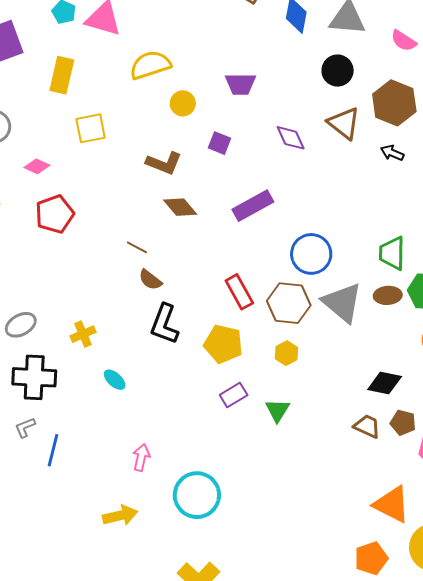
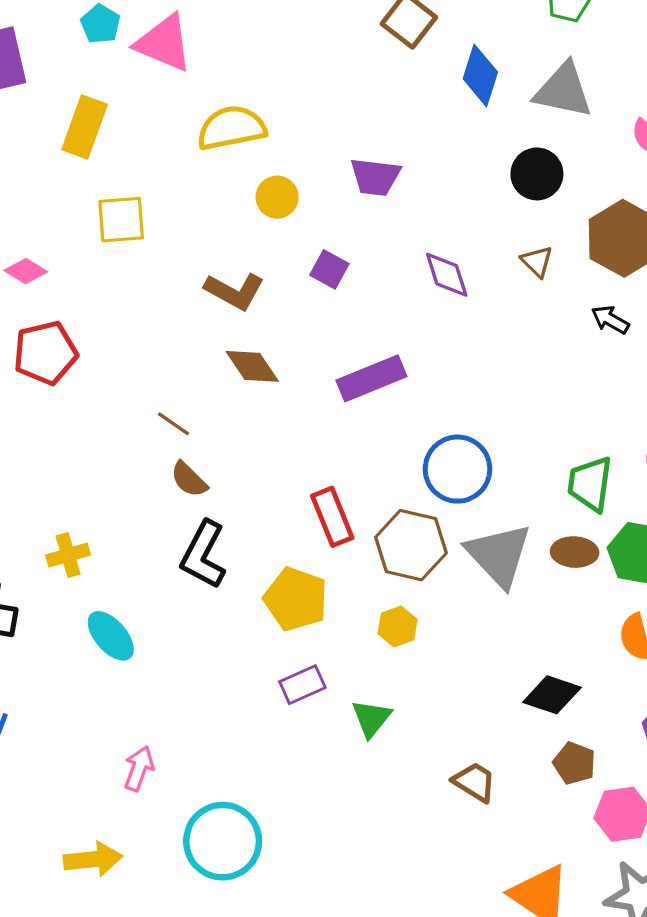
brown triangle: (344, 123) -> (537, 261), size x0.6
cyan ellipse: (115, 380) -> (111, 636), size x1.4
brown trapezoid: (367, 426) -> (474, 782), moved

